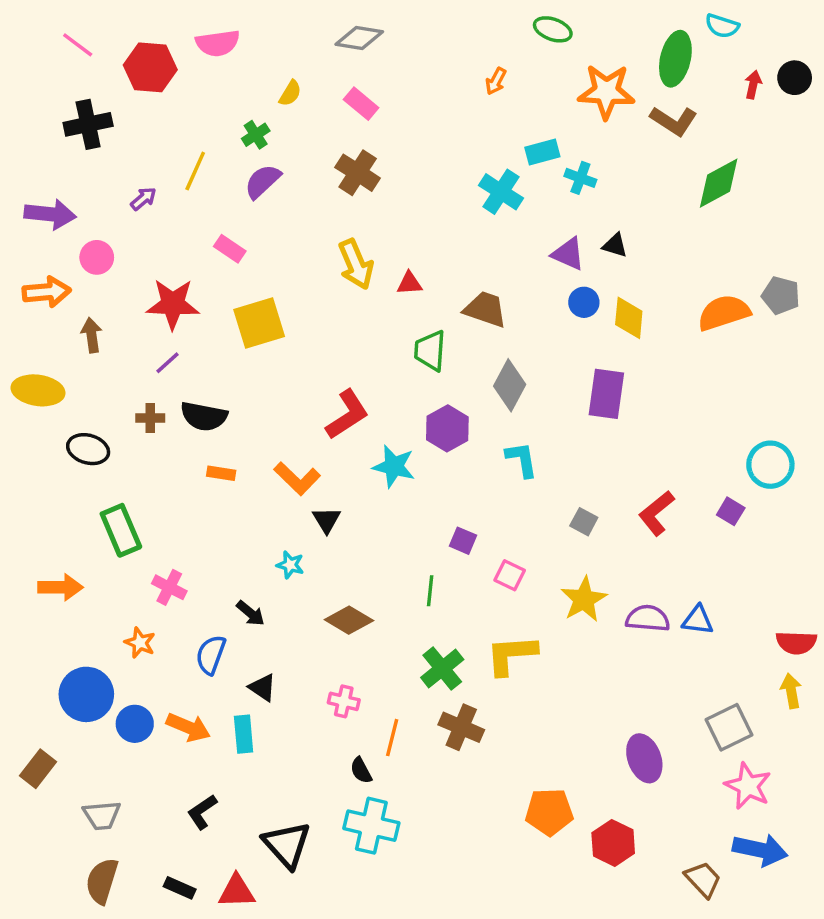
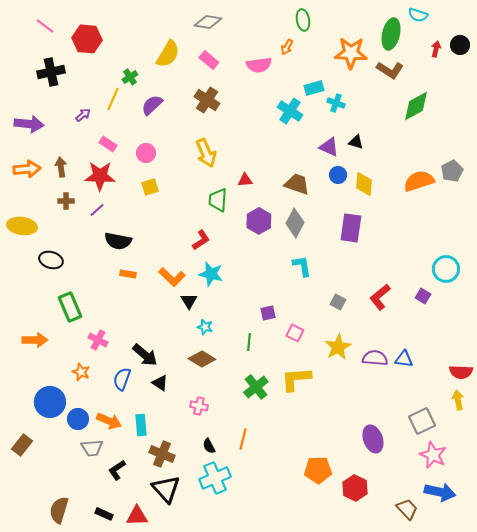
green ellipse: (553, 29) -> (303, 20), moved, turned 60
pink semicircle: (218, 43) -> (259, 65), moved
yellow semicircle: (290, 93) -> (168, 54), size x1.8
green cross: (256, 135) -> (130, 77), moved
pink rectangle: (230, 249) -> (108, 144), moved
pink circle: (97, 257) -> (146, 153), moved
red triangle: (409, 283) -> (245, 180), moved
gray pentagon: (781, 295) -> (452, 171), turned 30
brown trapezoid: (485, 309) -> (297, 184), moved
yellow square: (259, 323) -> (150, 187), size x0.6
brown arrow: (92, 335) -> (61, 167), moved
green trapezoid: (430, 351) -> (218, 200), moved
red L-shape: (347, 415) -> (201, 240), size x0.7
brown cross: (150, 418) -> (66, 201), moved
purple hexagon: (447, 428) -> (259, 221), moved
cyan star: (394, 466) -> (211, 274), moved
purple square: (463, 541) -> (268, 313), turned -35
cyan star: (290, 565) -> (205, 327), moved
black arrow: (250, 613) -> (145, 355), size x1.5
black triangle: (263, 687) -> (160, 383), moved
brown cross: (461, 727) -> (162, 454), moved
orange line: (392, 738) -> (243, 439), moved
gray trapezoid: (102, 815) -> (92, 448), moved
cyan cross: (371, 826) -> (215, 478), turned -36

